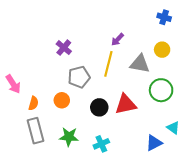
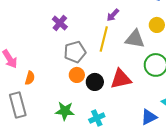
orange circle: (62, 100) -> (77, 75), moved
gray rectangle: (35, 131) -> (18, 105), moved

